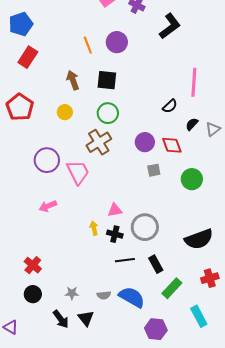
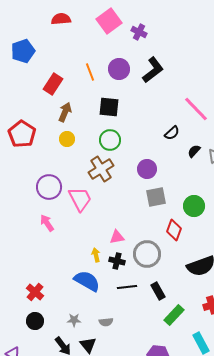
black L-shape: (170, 26) -> (153, 70), moved
red rectangle: (28, 57) -> (53, 84), moved
brown arrow: (73, 80) -> (65, 112), moved, turned 42
pink line: (194, 82) -> (196, 109), turned -48
red diamond: (172, 145) -> (174, 230), moved, turned 40
gray square: (154, 170) -> (156, 197), size x1.5
pink arrow: (48, 206) -> (47, 223), moved, turned 78
blue semicircle: (132, 297) -> (87, 281), moved

